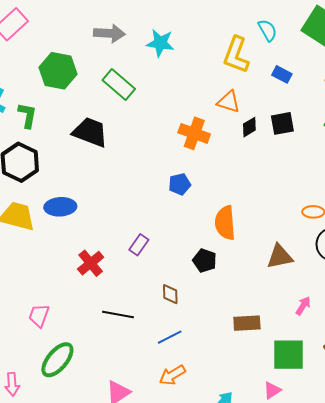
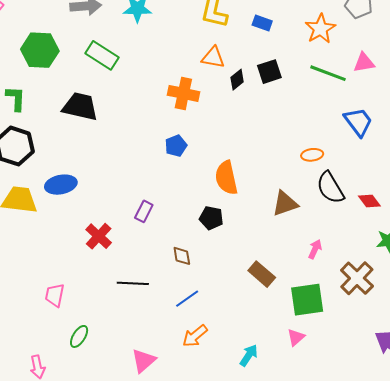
brown rectangle: (247, 323) -> (262, 274), turned 52
green ellipse: (57, 360) -> (79, 336), size x0.6

